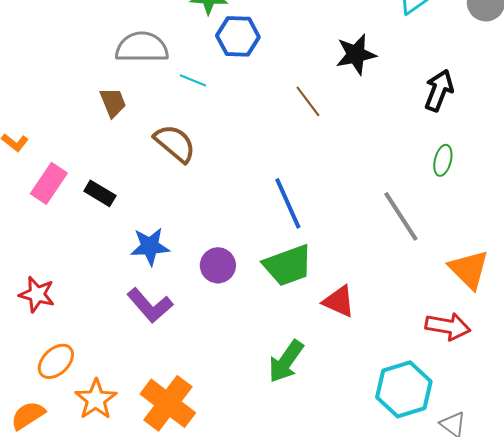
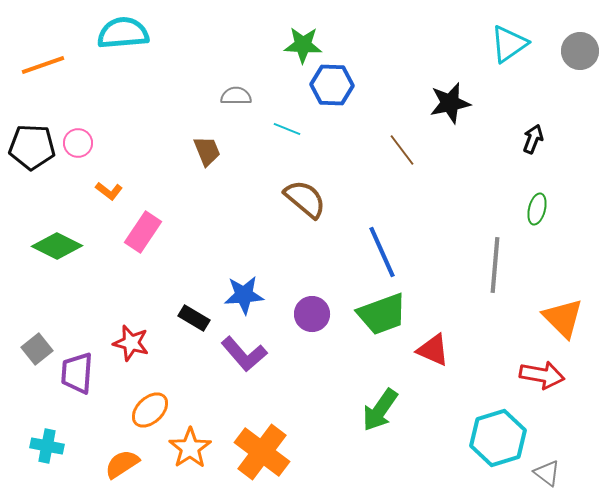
gray semicircle: (142, 47) -> (236, 96), size x0.6
black arrow: (439, 90) -> (533, 139), size x0.7
brown semicircle: (175, 143) -> (305, 199), moved
black rectangle: (100, 193) -> (194, 318), moved
gray line: (401, 216) -> (495, 265), turned 38

